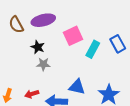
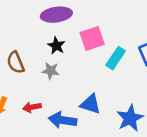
brown semicircle: (16, 25) -> (15, 63), moved
black star: (38, 47) -> (56, 46), moved

